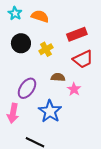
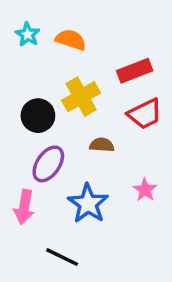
black circle: (21, 43) -> (38, 116), moved
yellow cross: (46, 49) -> (81, 97), size x1.5
pink star: (74, 89) -> (145, 190), moved

